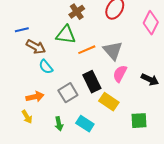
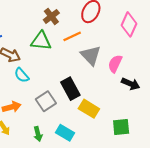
orange line: (87, 50) -> (72, 36), moved
pink semicircle: (120, 74) -> (115, 64), moved

